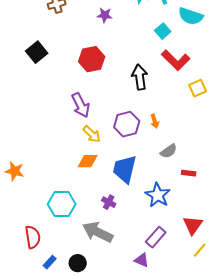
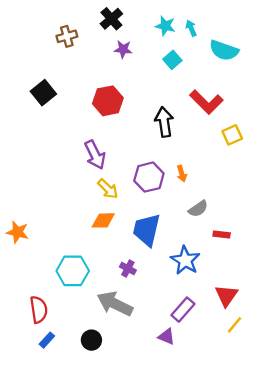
cyan square: (163, 31) -> (172, 60), moved
blue rectangle: (50, 262) -> (47, 340), moved

